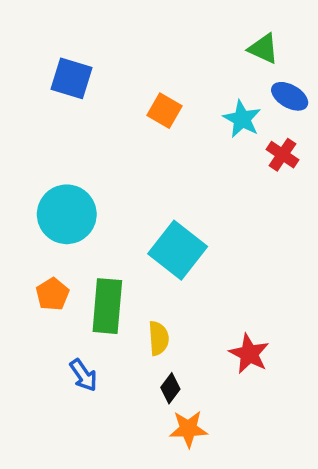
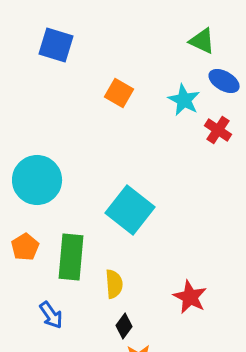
blue square: (72, 78) -> (56, 45), moved

